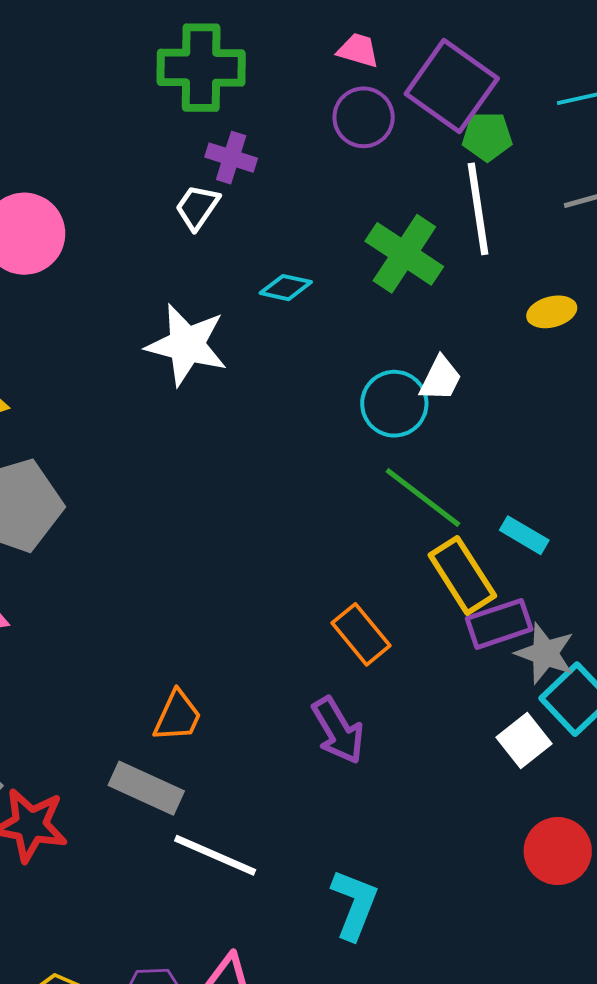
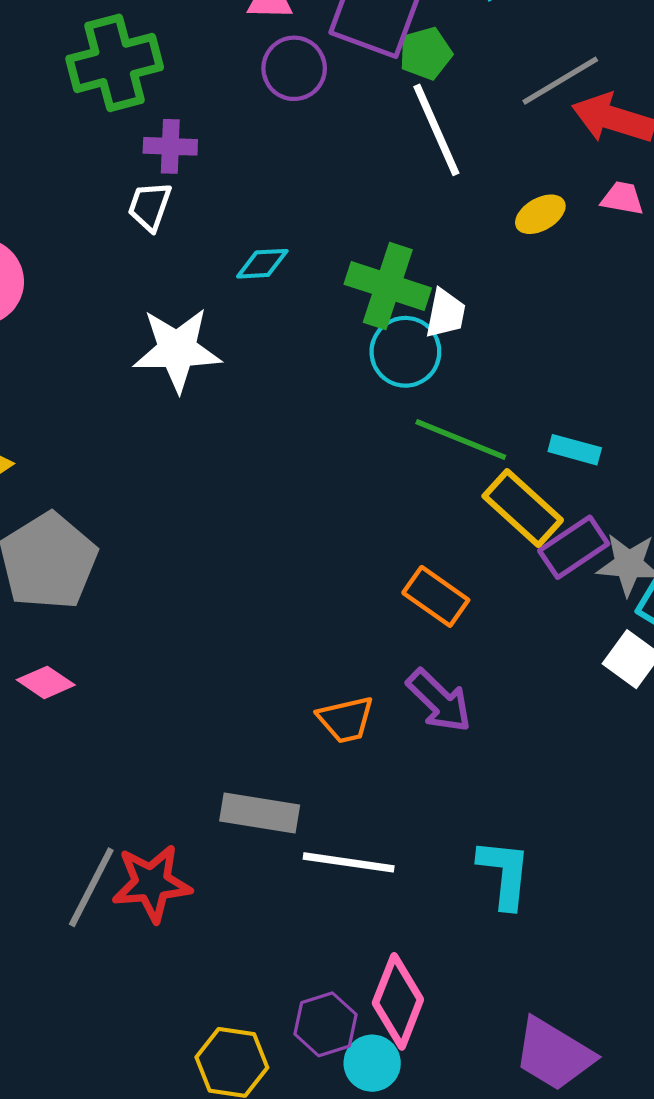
green cross: (404, 254) -> (388, 286), moved
orange trapezoid: (178, 716) -> (346, 719), moved, turned 68

